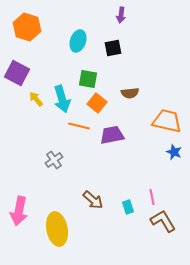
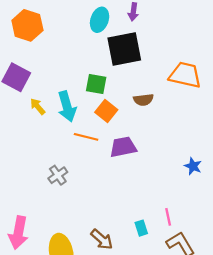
cyan ellipse: (78, 41) -> (100, 20), moved
black square: (113, 48) -> (124, 49), size x1.8
orange trapezoid: (167, 121) -> (185, 75), moved
brown arrow: (93, 200) -> (102, 239), moved

